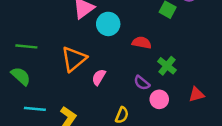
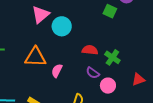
red semicircle: (142, 43) -> (90, 50), moved
orange triangle: (74, 59) -> (35, 57), turned 45

